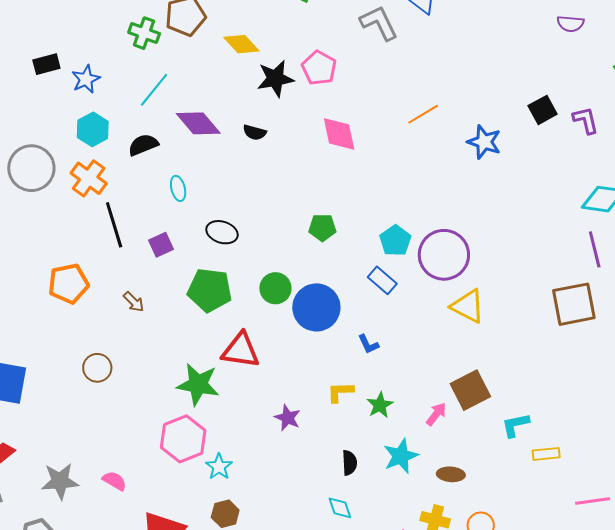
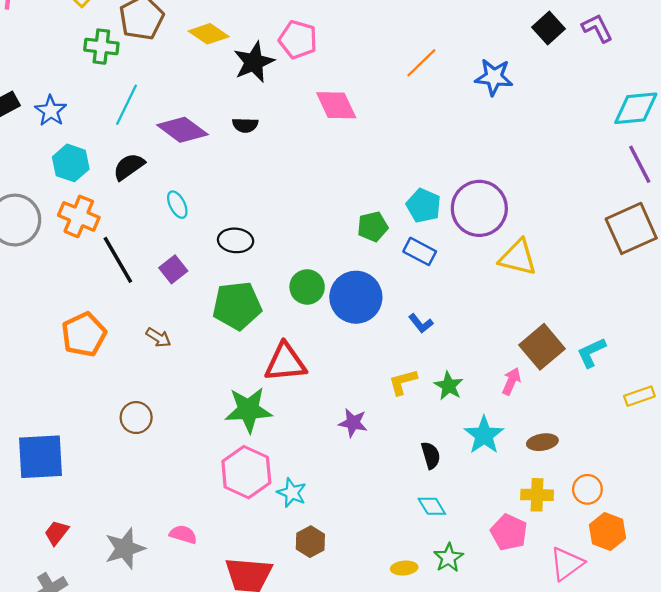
green pentagon: (322, 228) -> (373, 227), moved
cyan L-shape: (515, 425) -> (591, 353), moved

